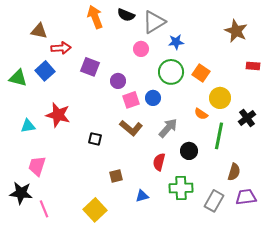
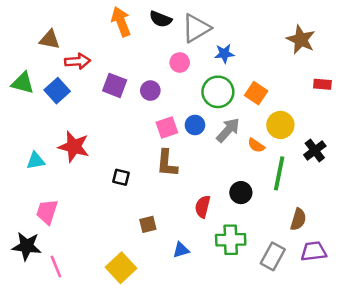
green triangle: (18, 78) -> (23, 83), moved
purple circle: (118, 81) -> (150, 91), moved
brown L-shape: (131, 128) -> (167, 163), turned 55
gray arrow: (168, 128) -> (228, 130), moved

